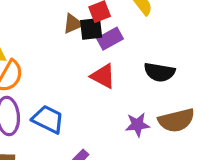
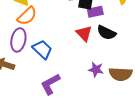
black semicircle: (159, 72) -> (106, 33), moved

